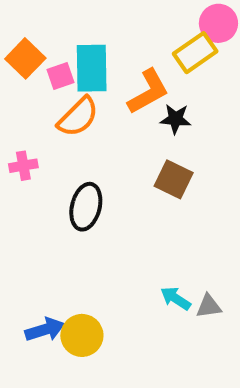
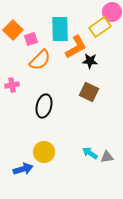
cyan rectangle: (92, 68) -> (60, 29), moved
yellow circle: (82, 335) -> (44, 152), moved

